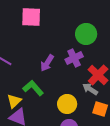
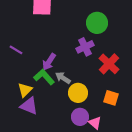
purple arrow: (47, 63) -> (49, 62), moved
gray arrow: (90, 89) -> (63, 78), moved

